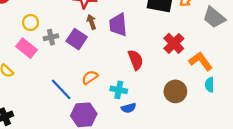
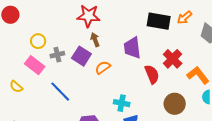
purple trapezoid: (118, 25) -> (132, 48), moved
red semicircle: (136, 60) -> (152, 74), moved
orange semicircle: (90, 77) -> (103, 68), moved
blue line: (61, 89) -> (60, 92), moved

